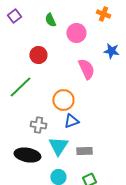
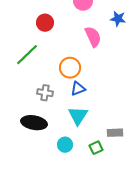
cyan triangle: (58, 146) -> (78, 116), moved
gray rectangle: (84, 151) -> (115, 133), moved

